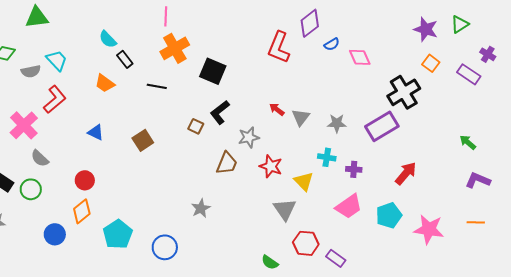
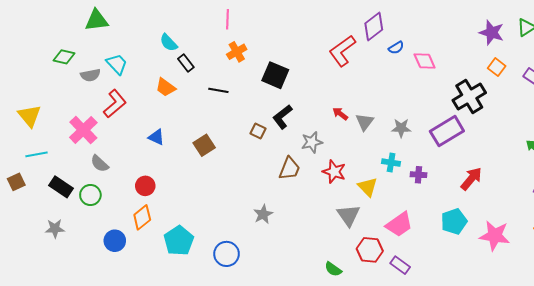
red L-shape: (279, 47) -> (342, 51), turned 32
orange cross: (175, 48) -> (237, 52), size x0.7
pink trapezoid: (349, 206) -> (399, 224), moved

